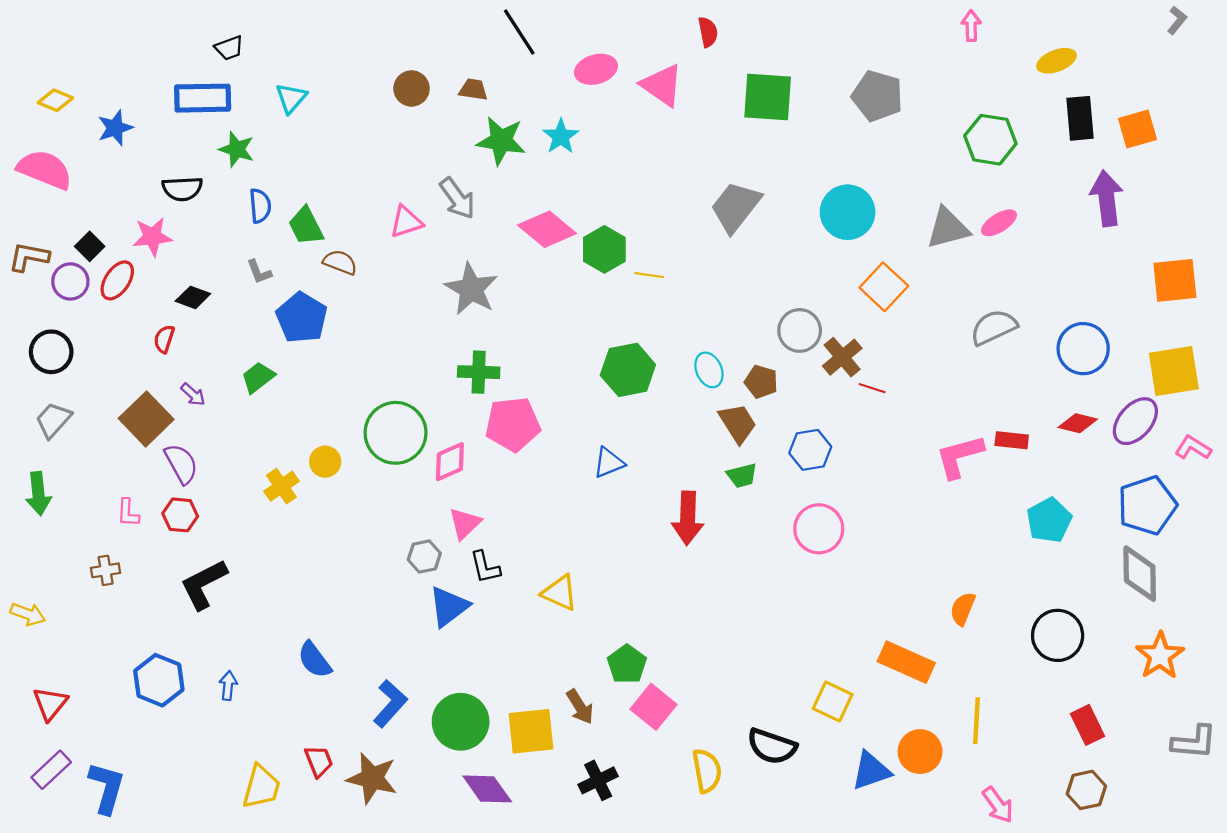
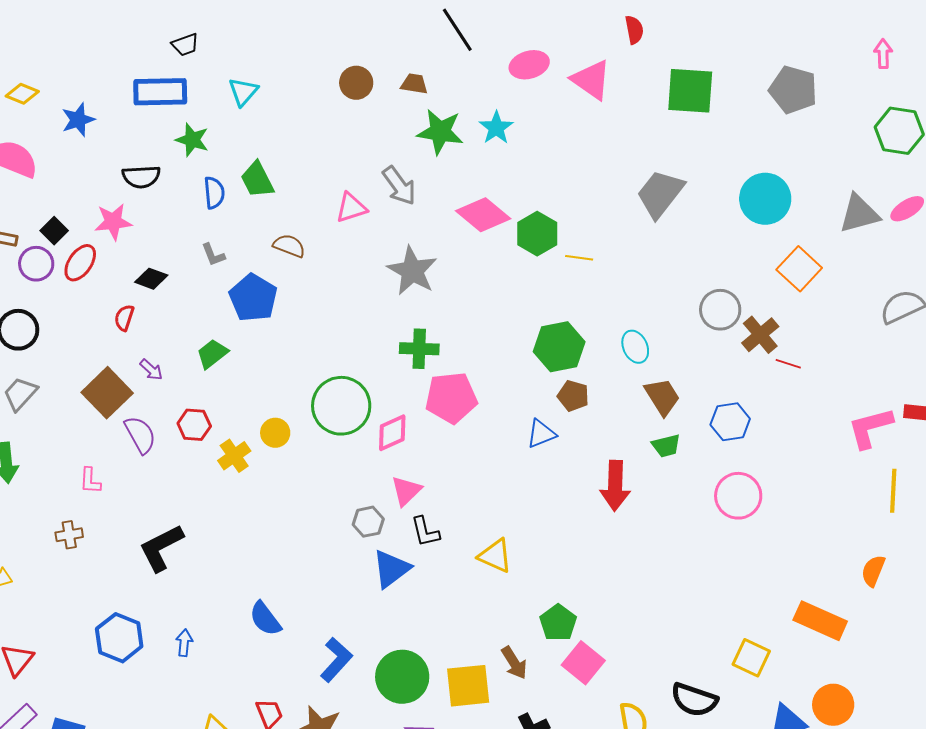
pink arrow: (971, 26) -> (883, 54), moved
green trapezoid: (306, 226) -> (257, 180), moved
brown pentagon: (761, 382) -> (573, 396), moved
red hexagon: (180, 515) -> (194, 425), moved
yellow line: (977, 721) -> (893, 491), moved

